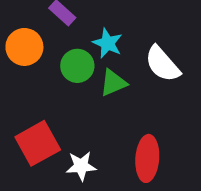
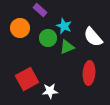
red ellipse: (147, 158) -> (89, 73), moved

